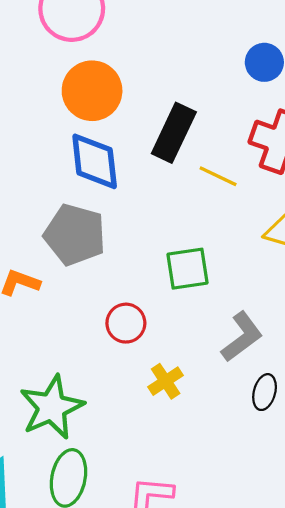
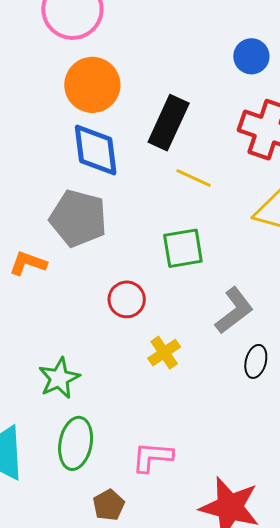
yellow line: (218, 176) -> (194, 178), moved
green star: (52, 407) -> (59, 378), size x0.7

